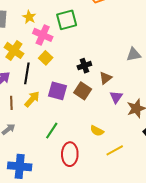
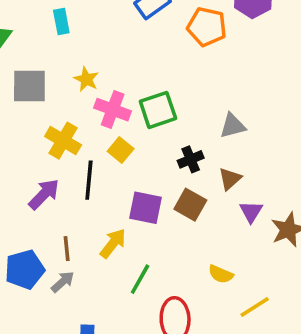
green square: (67, 20) -> (158, 110), moved
gray triangle: (134, 54) -> (233, 126), moved
yellow arrow: (32, 99) -> (113, 243), moved
brown line: (11, 103) -> (67, 249), moved

